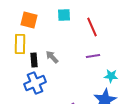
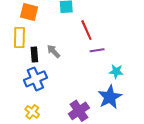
red line: (92, 27) -> (86, 30), moved

